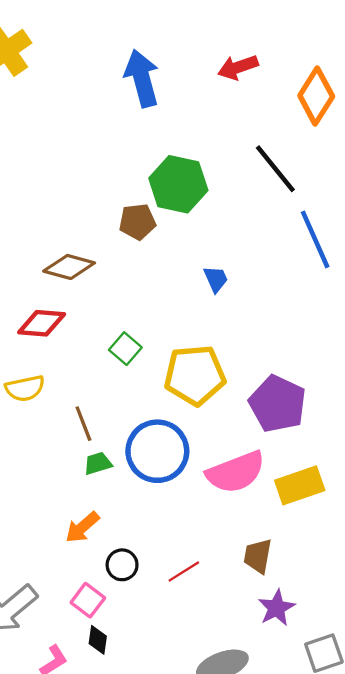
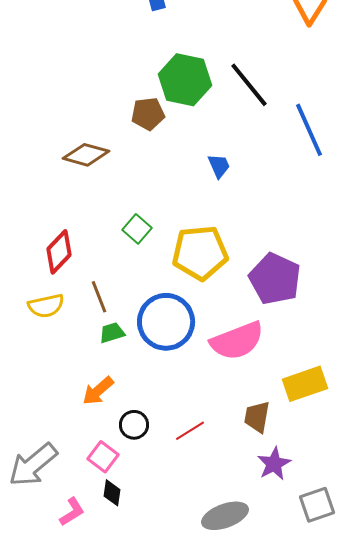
black line: (275, 169) -> (249, 85), moved
red diamond: (42, 323) -> (59, 252), moved, turned -51
yellow semicircle: (25, 388) -> (46, 306), moved
yellow rectangle: (300, 485) -> (305, 384), moved

